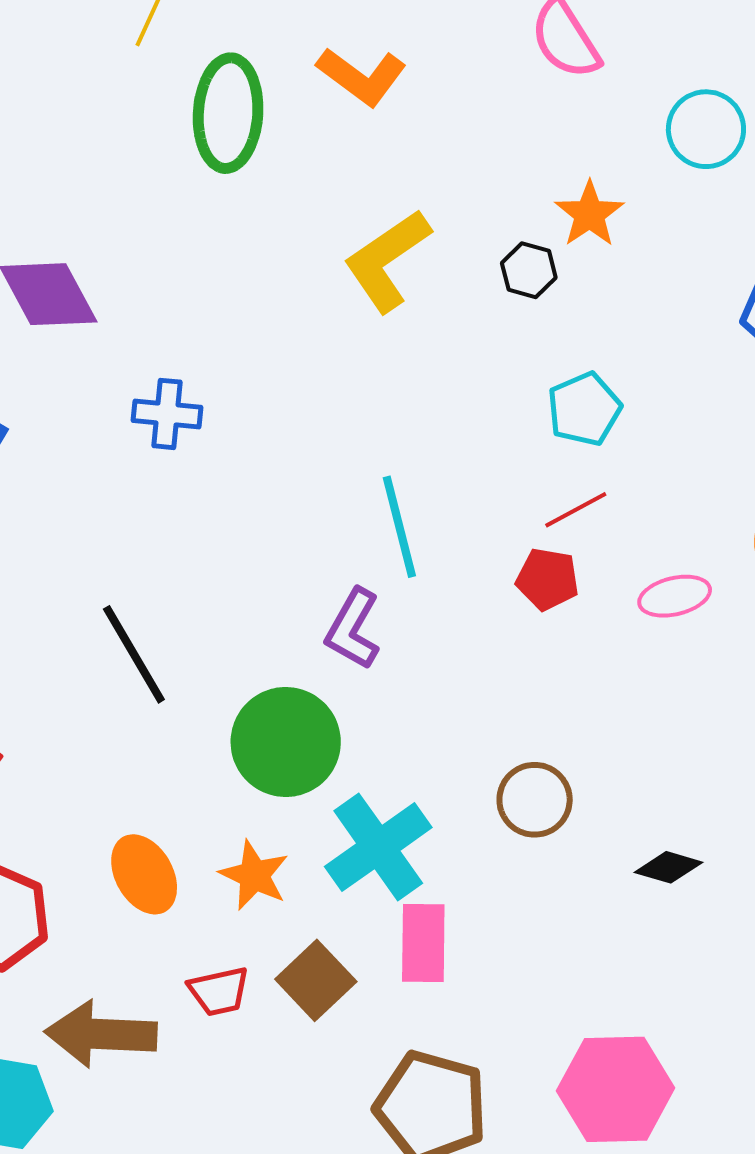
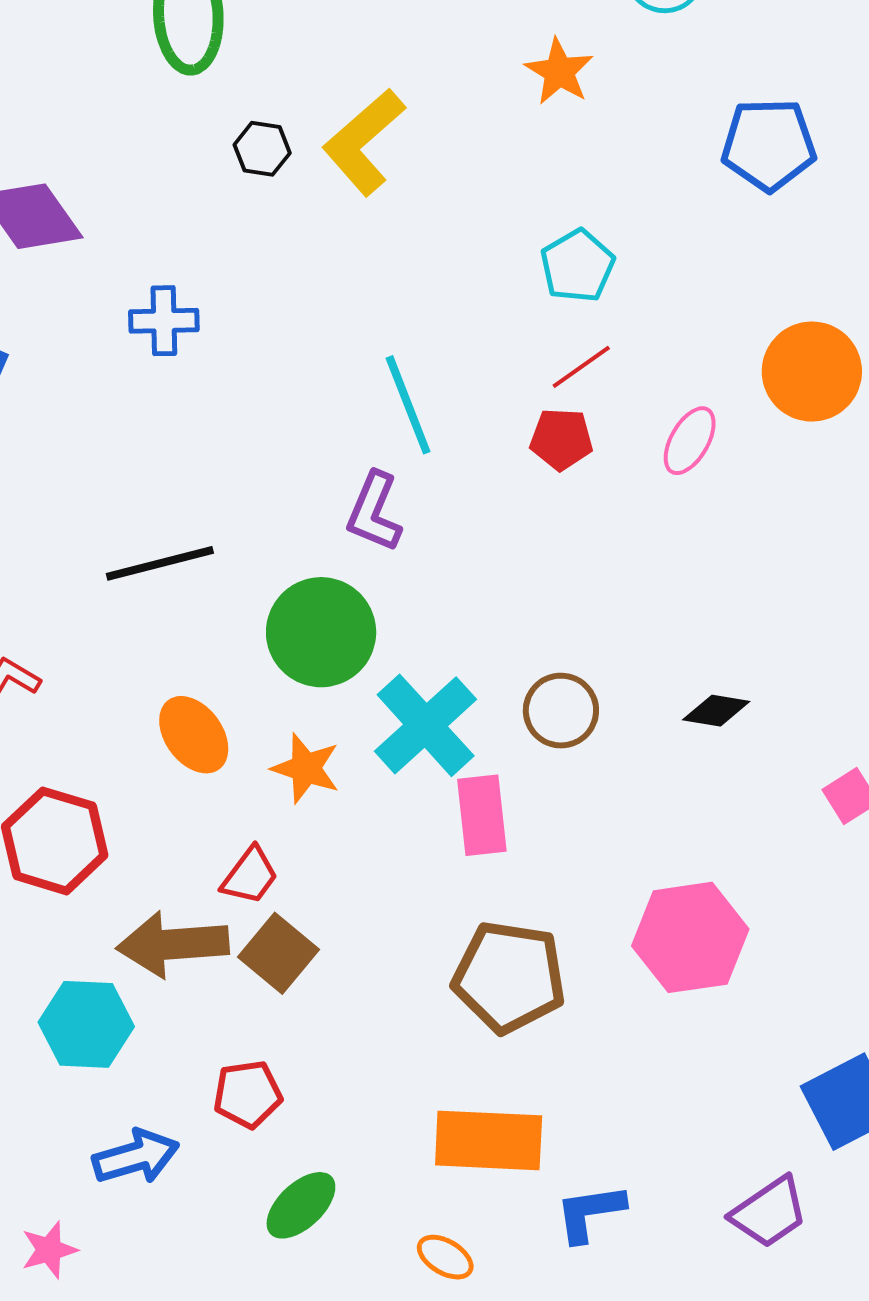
black hexagon: (529, 270) -> (262, 149), moved
pink ellipse: (675, 596) -> (690, 441), turned -40
black line: (134, 654) -> (160, 563), turned -67
brown circle: (535, 800) -> (561, 711), moved
orange ellipse: (144, 874) -> (194, 735), moved
brown square: (316, 980) -> (278, 953), moved
red trapezoid: (219, 991) -> (250, 876), moved, turned -34

